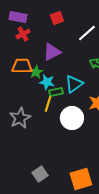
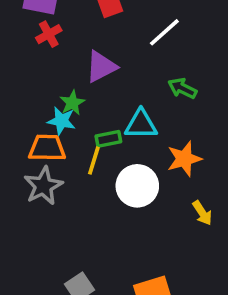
orange trapezoid: (22, 66) -> (47, 148), moved
cyan star: (47, 82) -> (61, 121), moved
cyan triangle: (74, 84) -> (141, 124), turned 36

